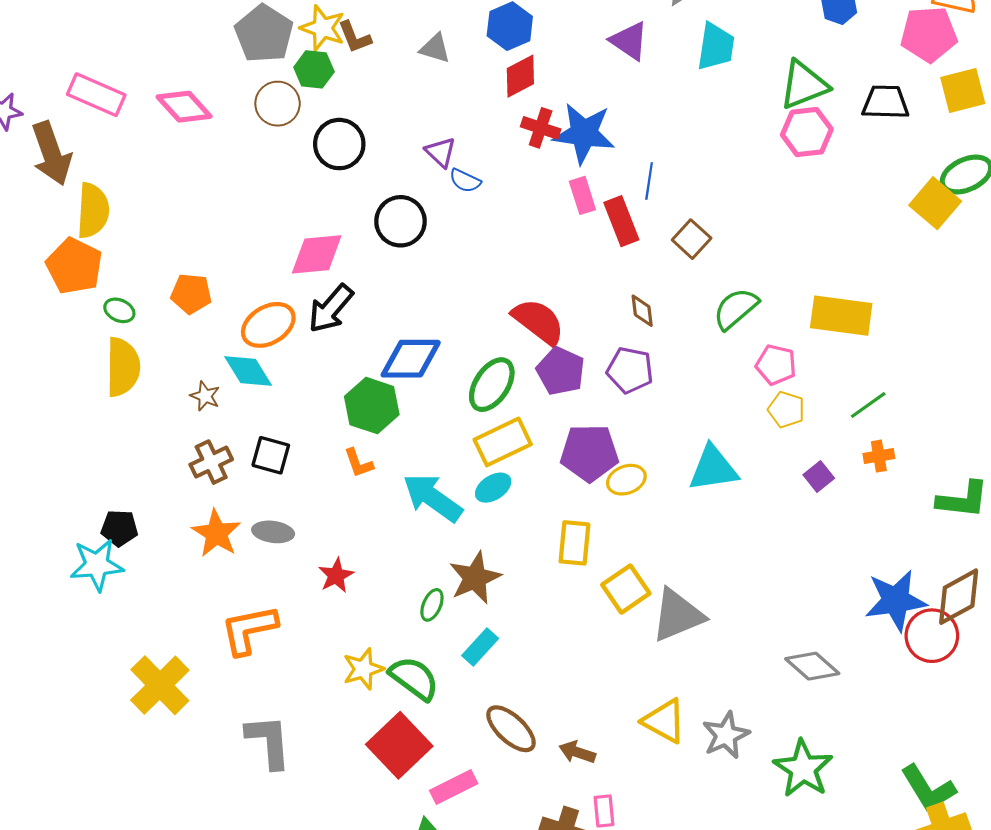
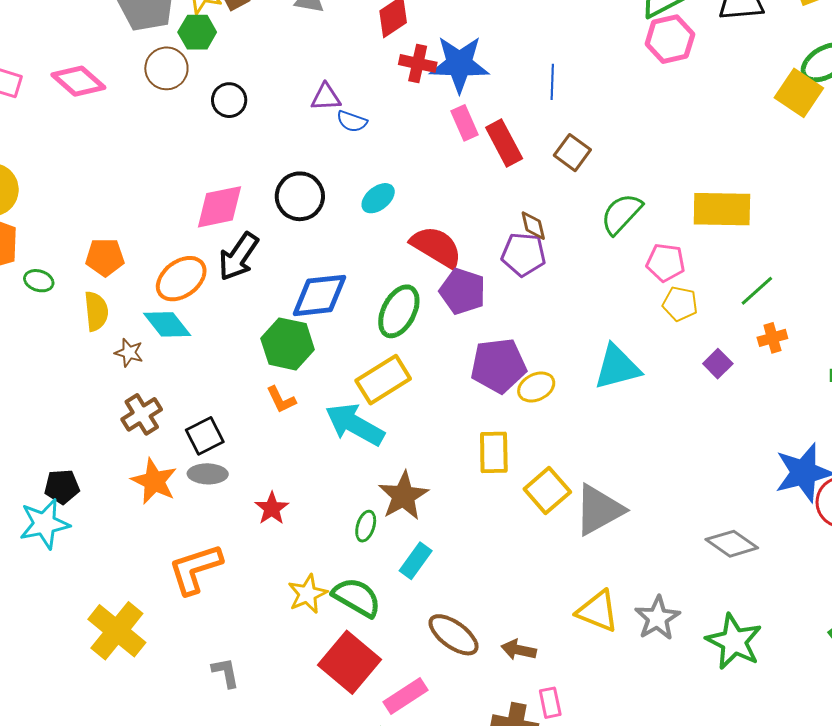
black circle: (339, 144) -> (229, 100), size x0.7
purple triangle: (441, 152) -> (326, 97), turned -40
blue line: (649, 181) -> (552, 82), moved
black circle: (400, 221) -> (300, 196), moved
yellow semicircle: (123, 367) -> (96, 311), moved, size x0.7
purple pentagon: (630, 370) -> (524, 254), moved
yellow rectangle: (503, 442) -> (383, 380), moved
black square: (271, 455) -> (205, 436), moved, turned -36
cyan ellipse: (493, 488) -> (378, 198), moved
gray L-shape: (269, 741) -> (226, 673), size x0.6

